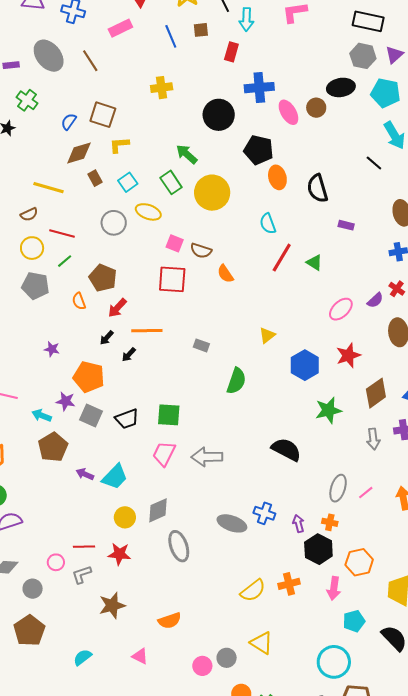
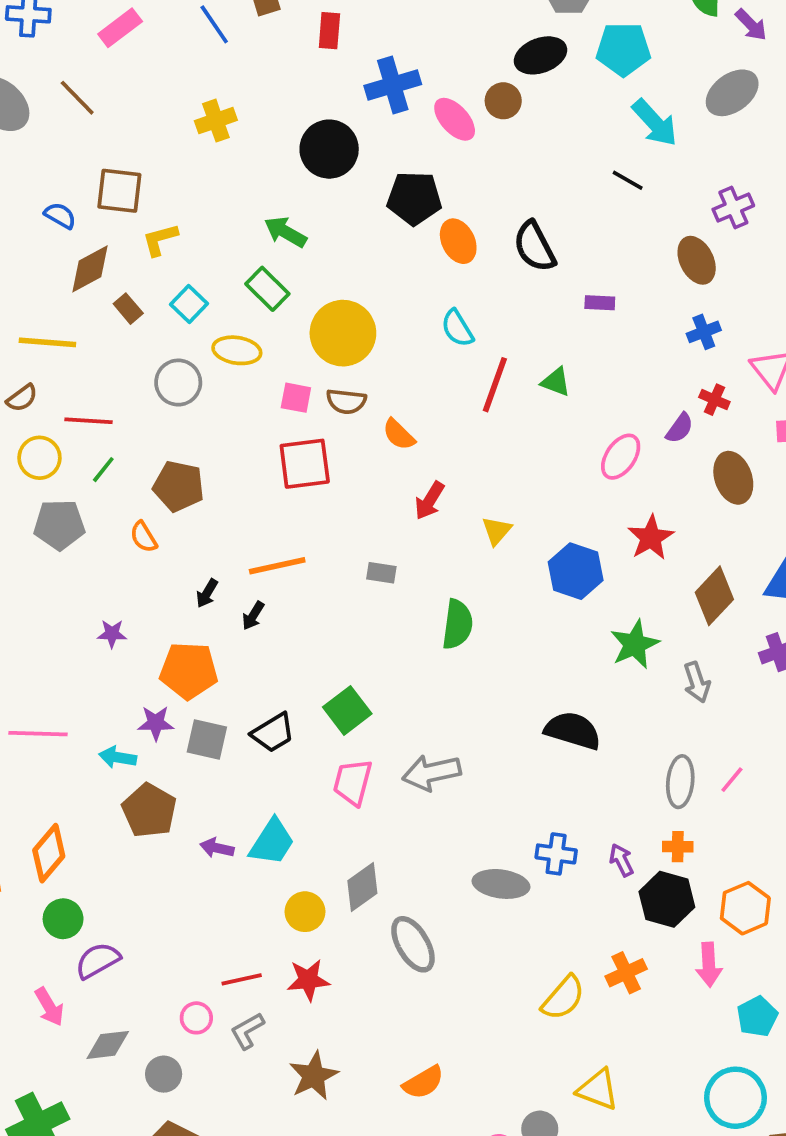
blue semicircle: (69, 122) -> (60, 216), turned 96
yellow circle: (212, 193) -> (343, 333), moved
red arrow: (117, 308) -> (430, 501), moved
green square: (169, 415) -> (347, 710), turned -30
gray arrow: (373, 439) -> (697, 682), moved

